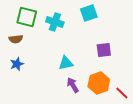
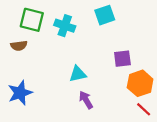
blue star: (17, 64) -> (20, 93), moved, size x1.5
orange hexagon: (99, 83) -> (140, 83), moved

